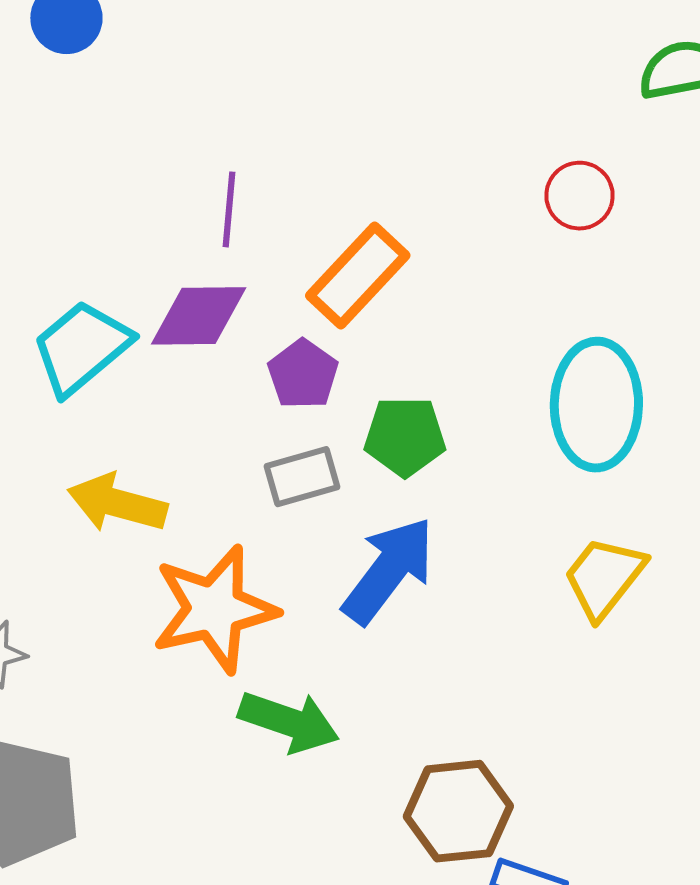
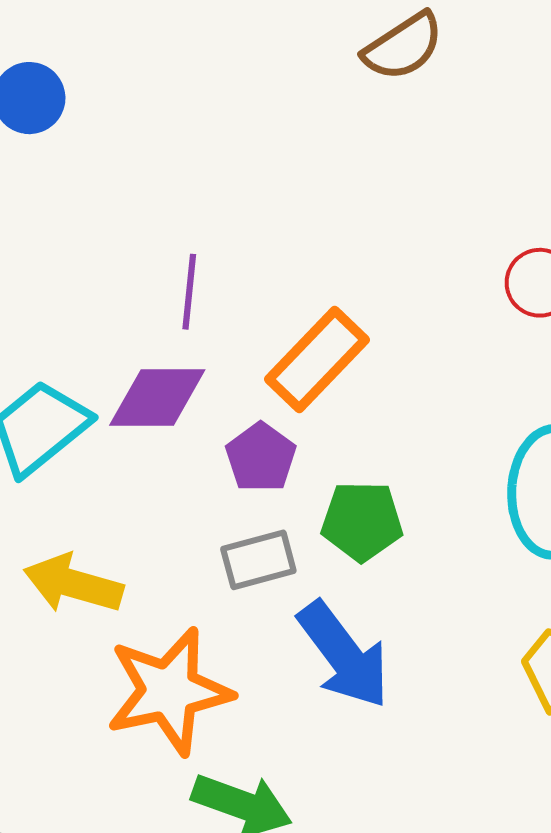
blue arrow: (389, 570) -> (344, 655), turned 105

